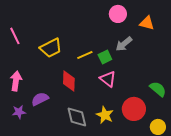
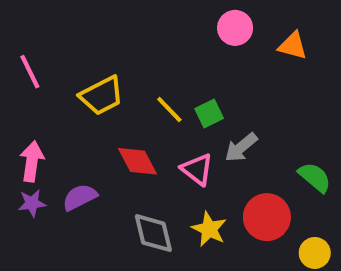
gray arrow: (124, 44) -> (241, 147), moved
yellow line: (85, 55) -> (169, 110), turned 70
pink triangle: (108, 79) -> (197, 169), moved
red diamond: (69, 81) -> (137, 161), turned -30
purple star: (19, 112) -> (32, 203), moved

